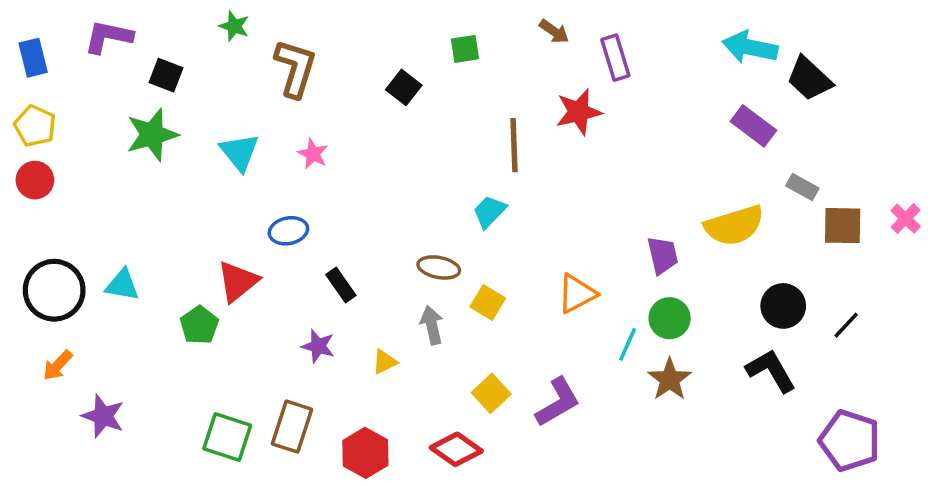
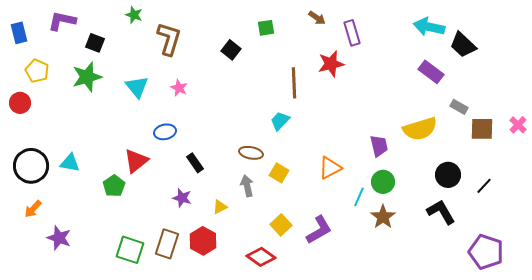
yellow pentagon: (35, 126) -> (37, 71), moved
red hexagon: (365, 453) -> (203, 241), moved

